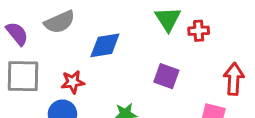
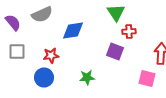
red cross: (199, 31) -> (129, 32), moved
gray square: (23, 76) -> (17, 52), size x0.7

